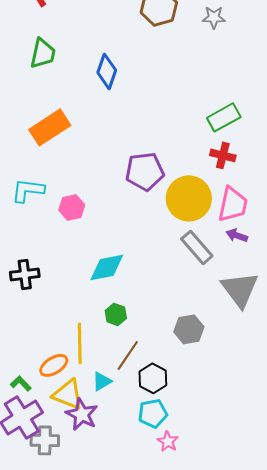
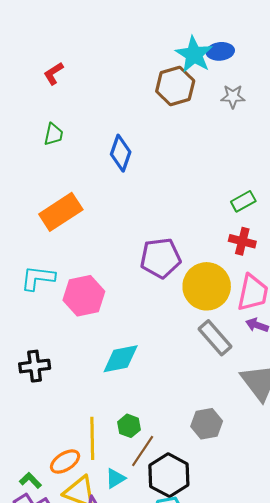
green trapezoid: (43, 53) -> (53, 134), size x0.7
green rectangle: (224, 117) -> (243, 201), size x0.7
pink hexagon: (72, 207) -> (84, 296), size x1.5
green hexagon: (116, 314) -> (129, 426), moved
black hexagon: (153, 378) -> (169, 475), size x1.4

